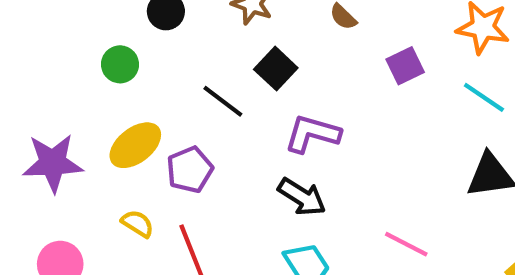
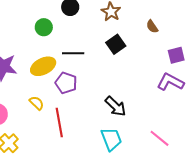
black line: (223, 101) -> (73, 53), moved, turned -50
purple L-shape: (312, 134) -> (170, 82), moved
purple pentagon: (190, 170) -> (66, 83), turned 30

